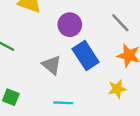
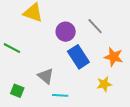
gray line: (120, 23) -> (95, 26), moved
gray triangle: (52, 65) -> (46, 76), moved

